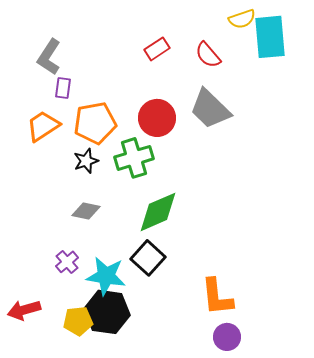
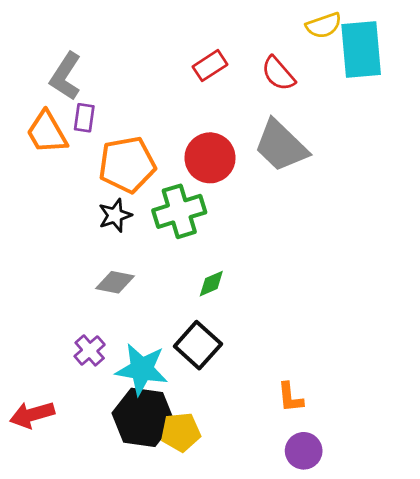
orange trapezoid: (43, 126) -> (47, 132), moved, turned -87
green diamond: (158, 212) -> (211, 284), size x0.5
orange L-shape: (217, 297) -> (290, 397), size x0.6
yellow pentagon: (78, 321) -> (181, 432), moved

